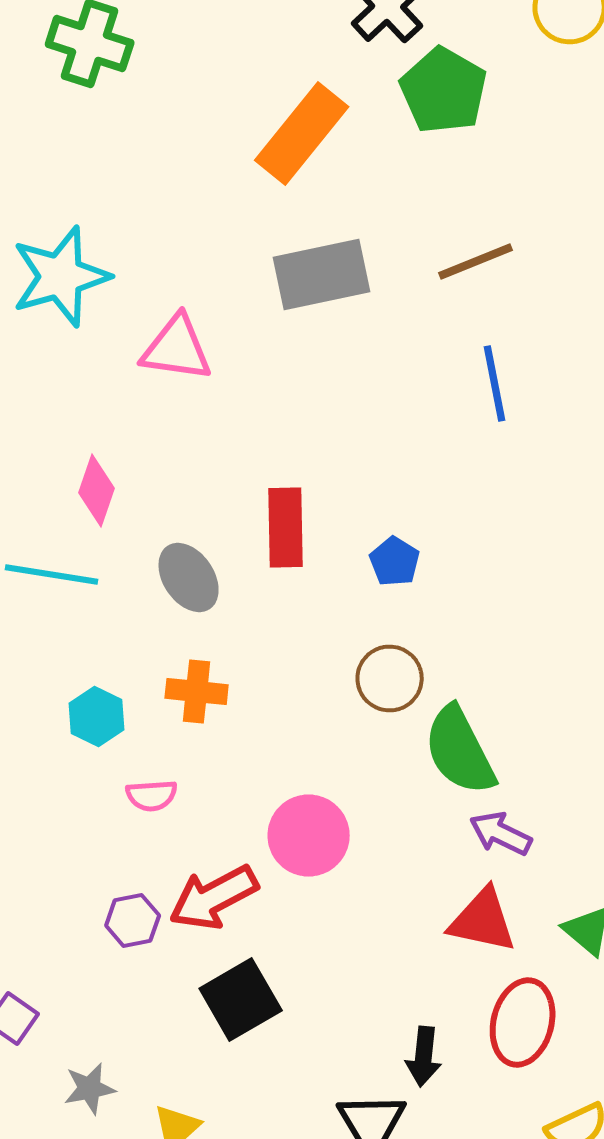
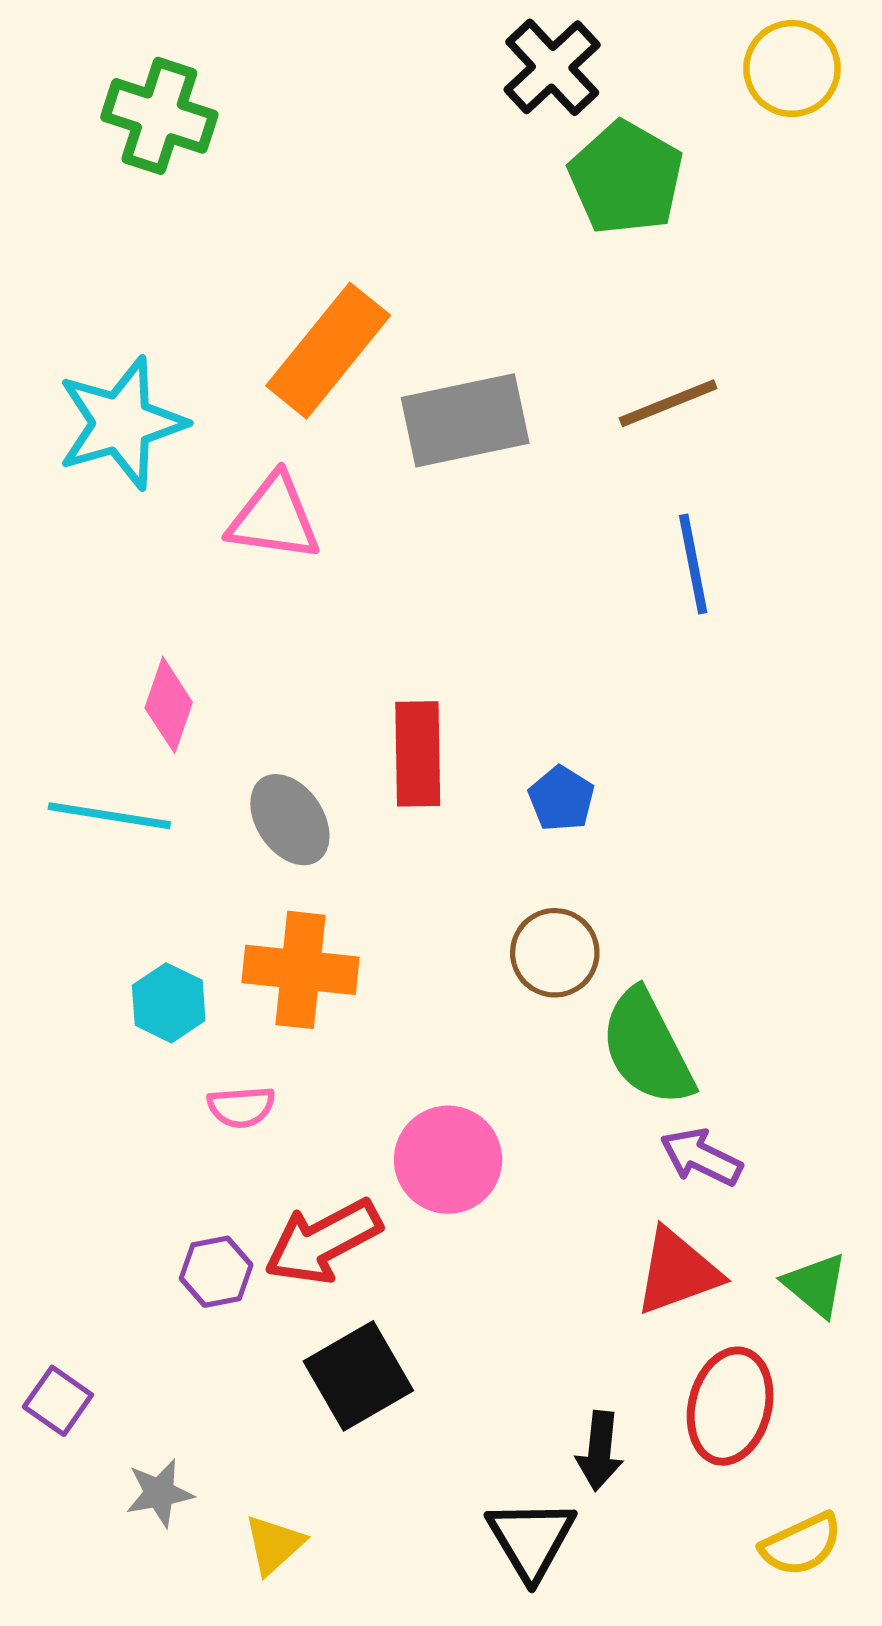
orange rectangle: (302, 134) -> (328, 351), moved
orange cross: (197, 692) -> (300, 970), size x1.4
red triangle: (483, 920) -> (677, 1272), turned -32

